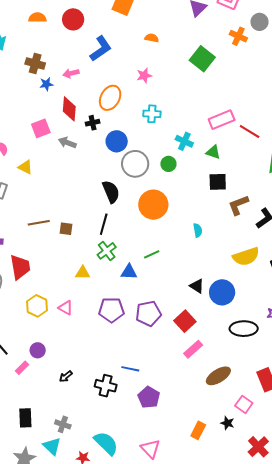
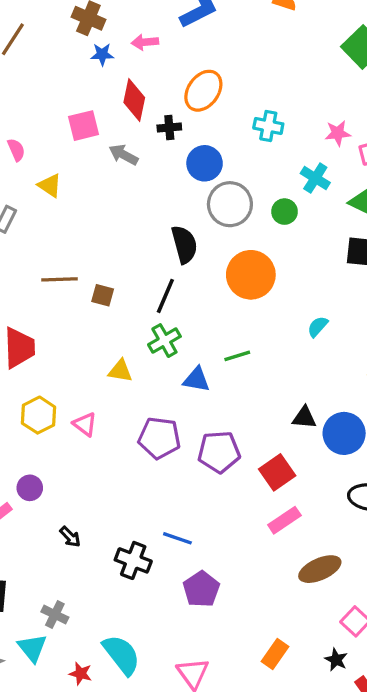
pink star: (144, 76) -> (338, 133), moved
cyan semicircle: (198, 230) -> (318, 327), turned -136
black triangle: (197, 286) -> (304, 418), turned -35
black arrow: (66, 376) -> (70, 537), turned -104
black star: (227, 423) -> (336, 660), moved

